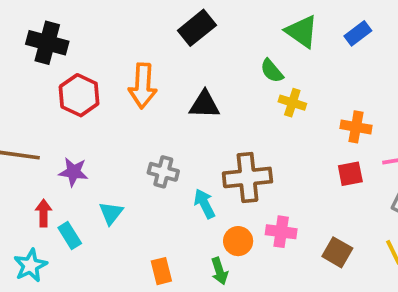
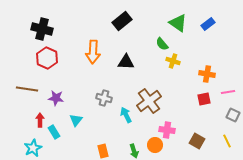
red hexagon: (79, 95) -> (47, 58), moved
brown cross: (247, 177) -> (149, 101), turned -30
orange circle: (238, 241) -> (155, 145), moved

